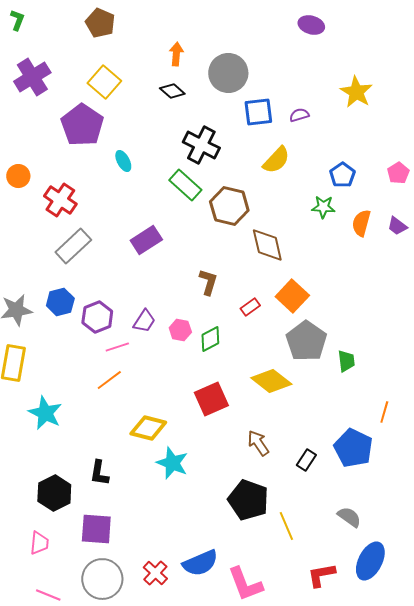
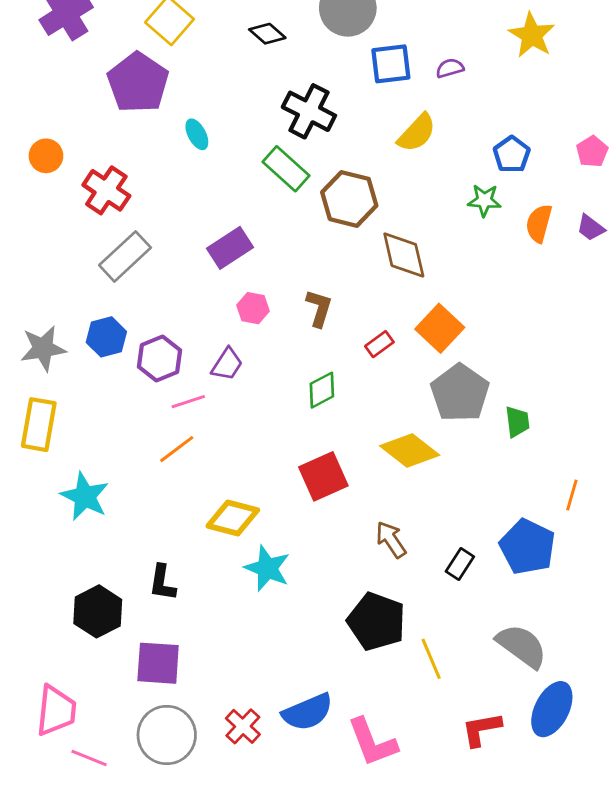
pink hexagon: (180, 330) -> (253, 308), moved
gray semicircle: (349, 517) -> (522, 646), size x1.5
pink trapezoid: (39, 543) -> (56, 711), moved, size x1.5

